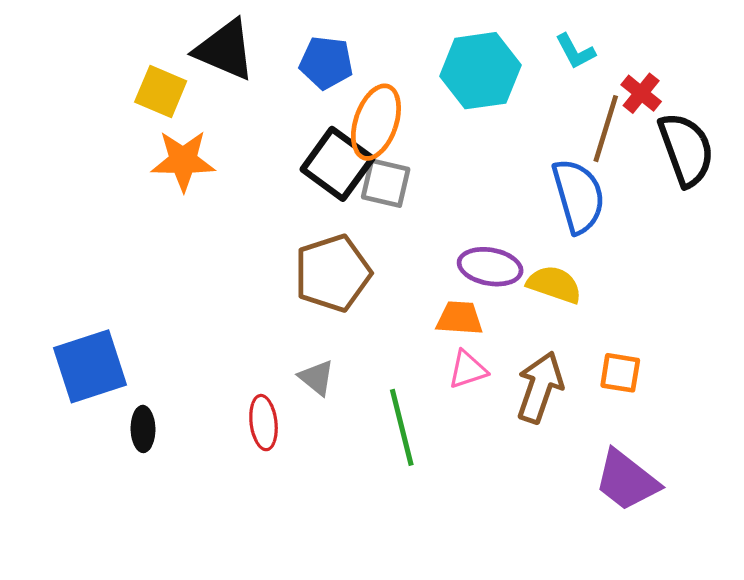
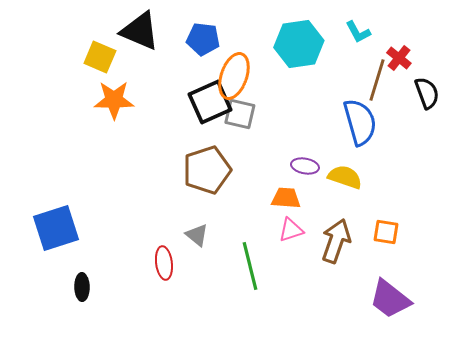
black semicircle: (686, 149) -> (427, 93), size x0.7
black square: (337, 164) -> (210, 102), turned 30
purple ellipse: (490, 267) -> (305, 166), size x0.7
black ellipse: (143, 429) -> (82, 287), moved

